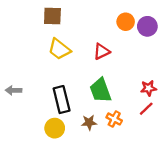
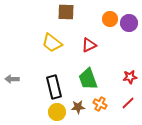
brown square: (52, 16) -> (66, 12), moved
red line: (146, 109) -> (128, 103), moved
yellow circle: (55, 128) -> (57, 112), moved

